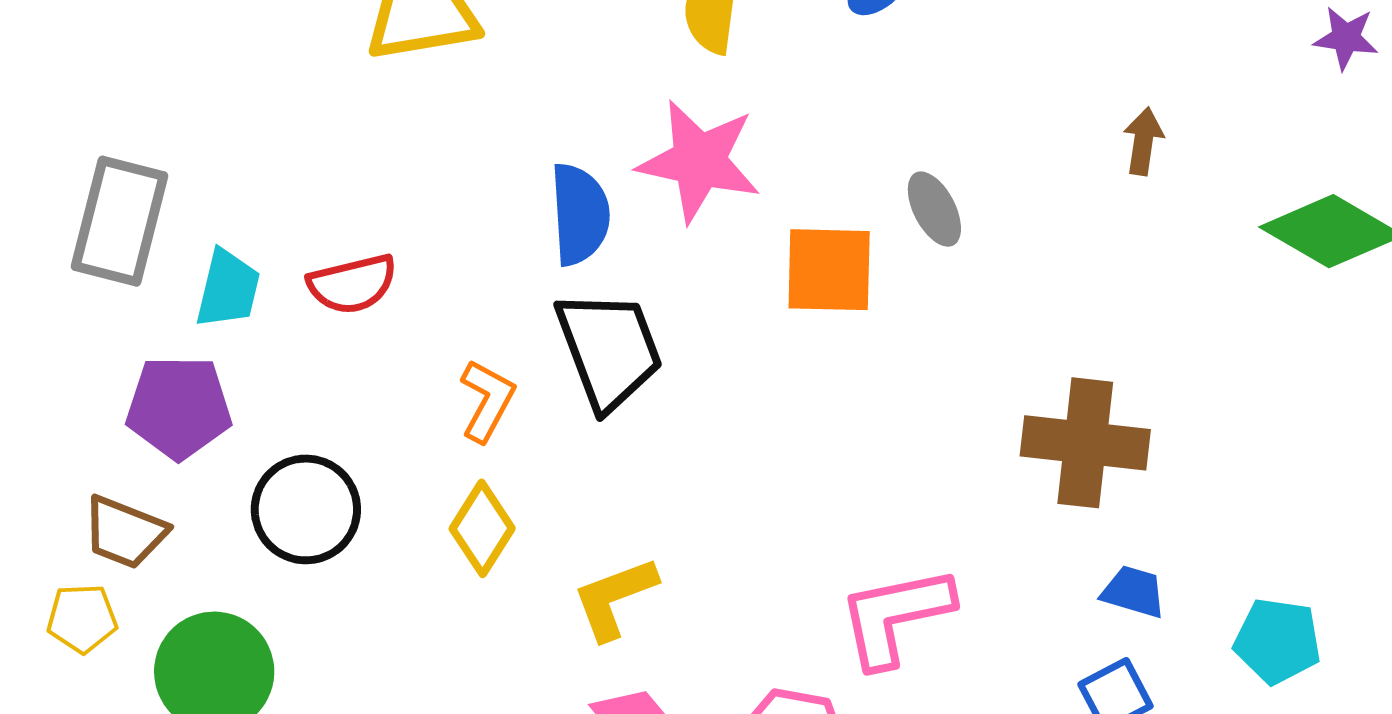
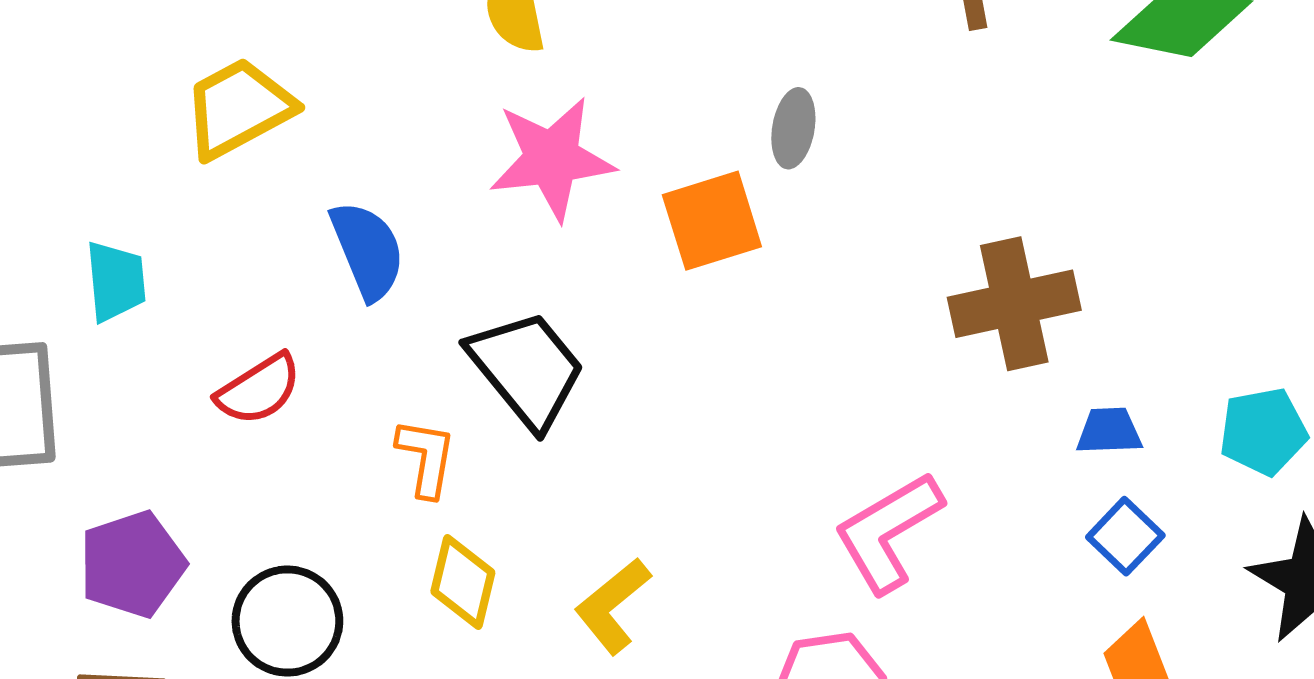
gray ellipse: (934, 209) -> (793, 128), turned 56
blue semicircle: (580, 214) -> (367, 250), moved
cyan trapezoid: (228, 289) -> (116, 281), moved

